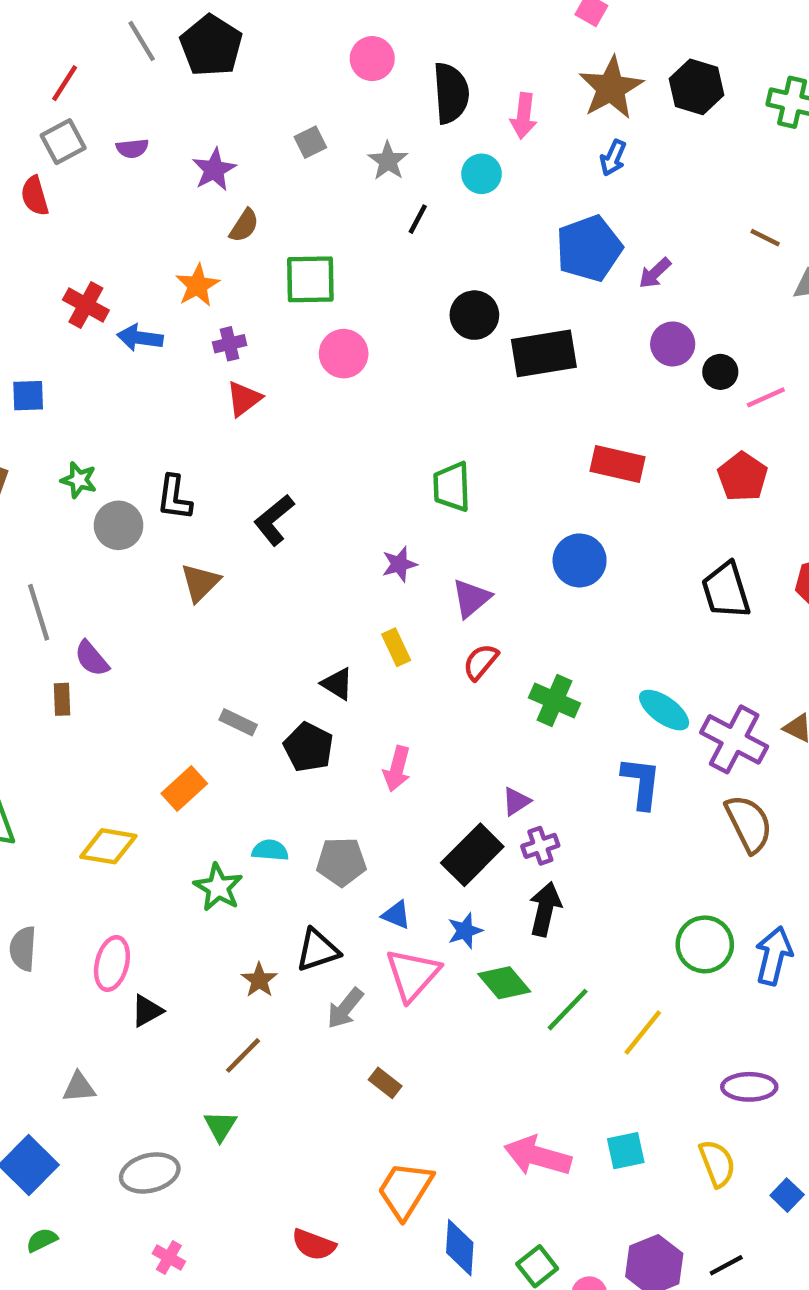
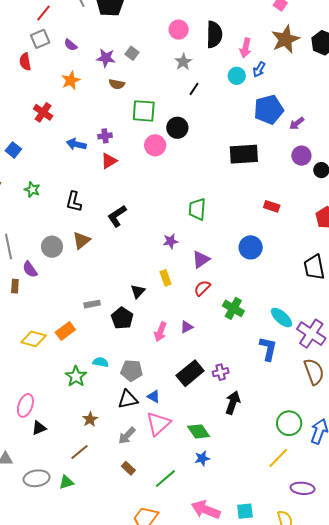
pink circle: (372, 59) -> (179, 30), moved
gray square: (310, 142) -> (132, 53), moved, turned -32
purple semicircle: (132, 148) -> (71, 45), turned 40
blue arrow: (613, 158) -> (259, 69), moved
purple star: (214, 170) -> (106, 58), turned 30
cyan circle: (482, 174) -> (237, 76), moved
brown semicircle: (244, 226) -> (117, 84), turned 63
orange star: (197, 285) -> (71, 80), moved
black circle: (474, 315) -> (177, 128), moved
blue arrow: (140, 338) -> (76, 144), moved
blue square: (28, 396) -> (13, 150), turned 35
red rectangle: (617, 464) -> (272, 206), size x0.7
gray circle: (119, 525) -> (52, 247), moved
black triangle: (337, 684) -> (138, 291), turned 35
gray rectangle: (238, 722) -> (92, 304), turned -42
purple triangle: (516, 801) -> (187, 327), moved
yellow diamond: (108, 846) -> (34, 339), moved
black arrow: (545, 909) -> (233, 403), moved
blue star: (465, 931) -> (202, 458), moved
black triangle: (317, 950) -> (128, 399), moved
green line: (568, 1010) -> (165, 479), moved
yellow line: (643, 1033) -> (278, 458), moved
brown rectangle: (385, 1083) -> (128, 468), moved
green triangle: (220, 1126) -> (66, 482), turned 35
gray ellipse: (150, 1173) -> (37, 478), moved

